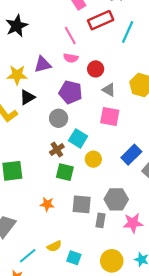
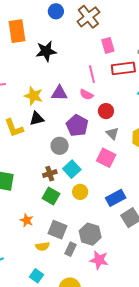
yellow semicircle: (54, 246) -> (43, 246), moved

